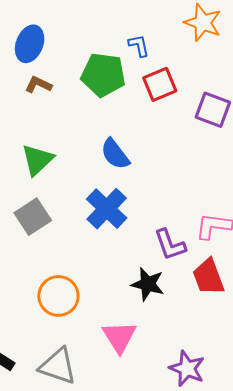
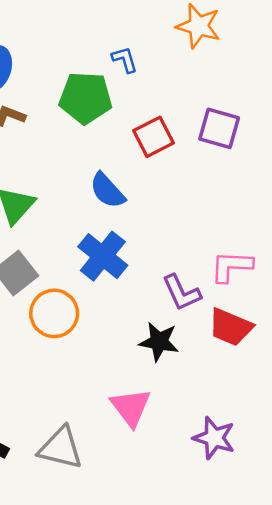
red square: (160, 84) -> (154, 137), moved
red trapezoid: (208, 277) -> (230, 327), turned -42
orange circle: (58, 296) -> (54, 313), moved

